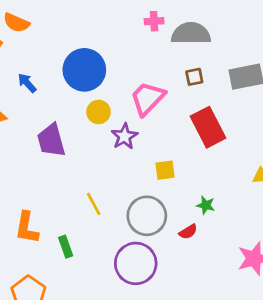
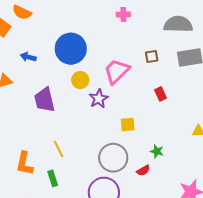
gray semicircle: (191, 34) -> (178, 24), moved
blue arrow: (27, 83) -> (28, 57), turned -35
red rectangle: (208, 127) -> (160, 94), size x0.5
yellow line: (94, 204) -> (58, 149), moved

